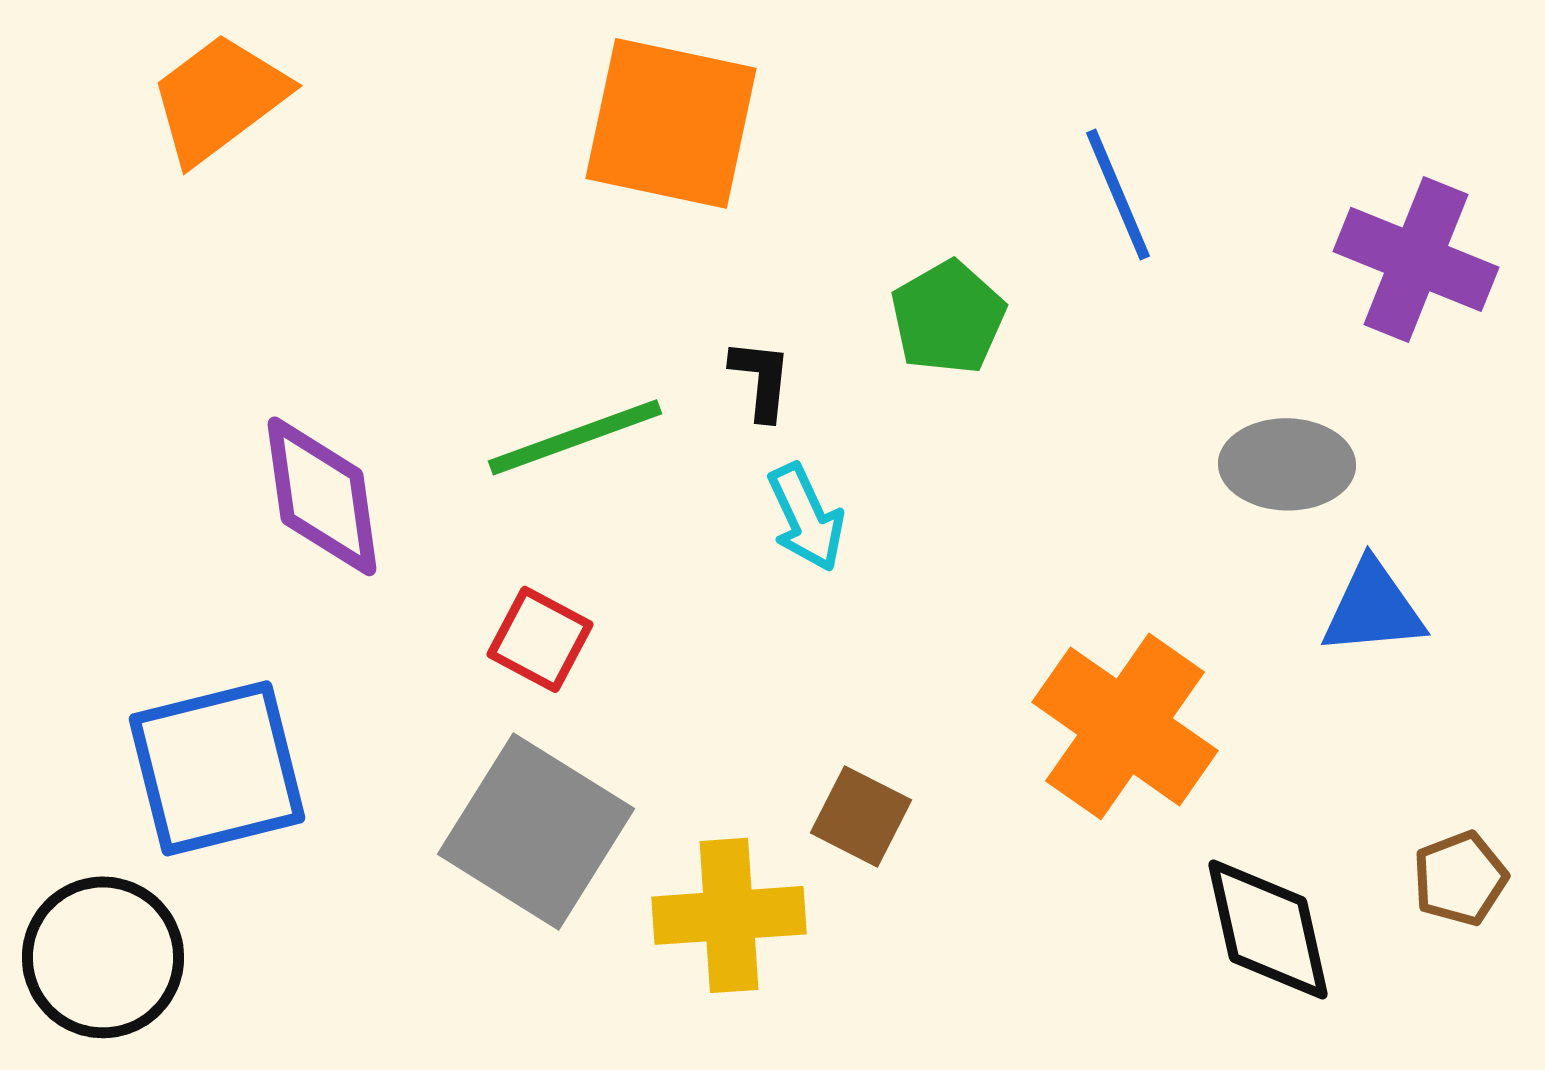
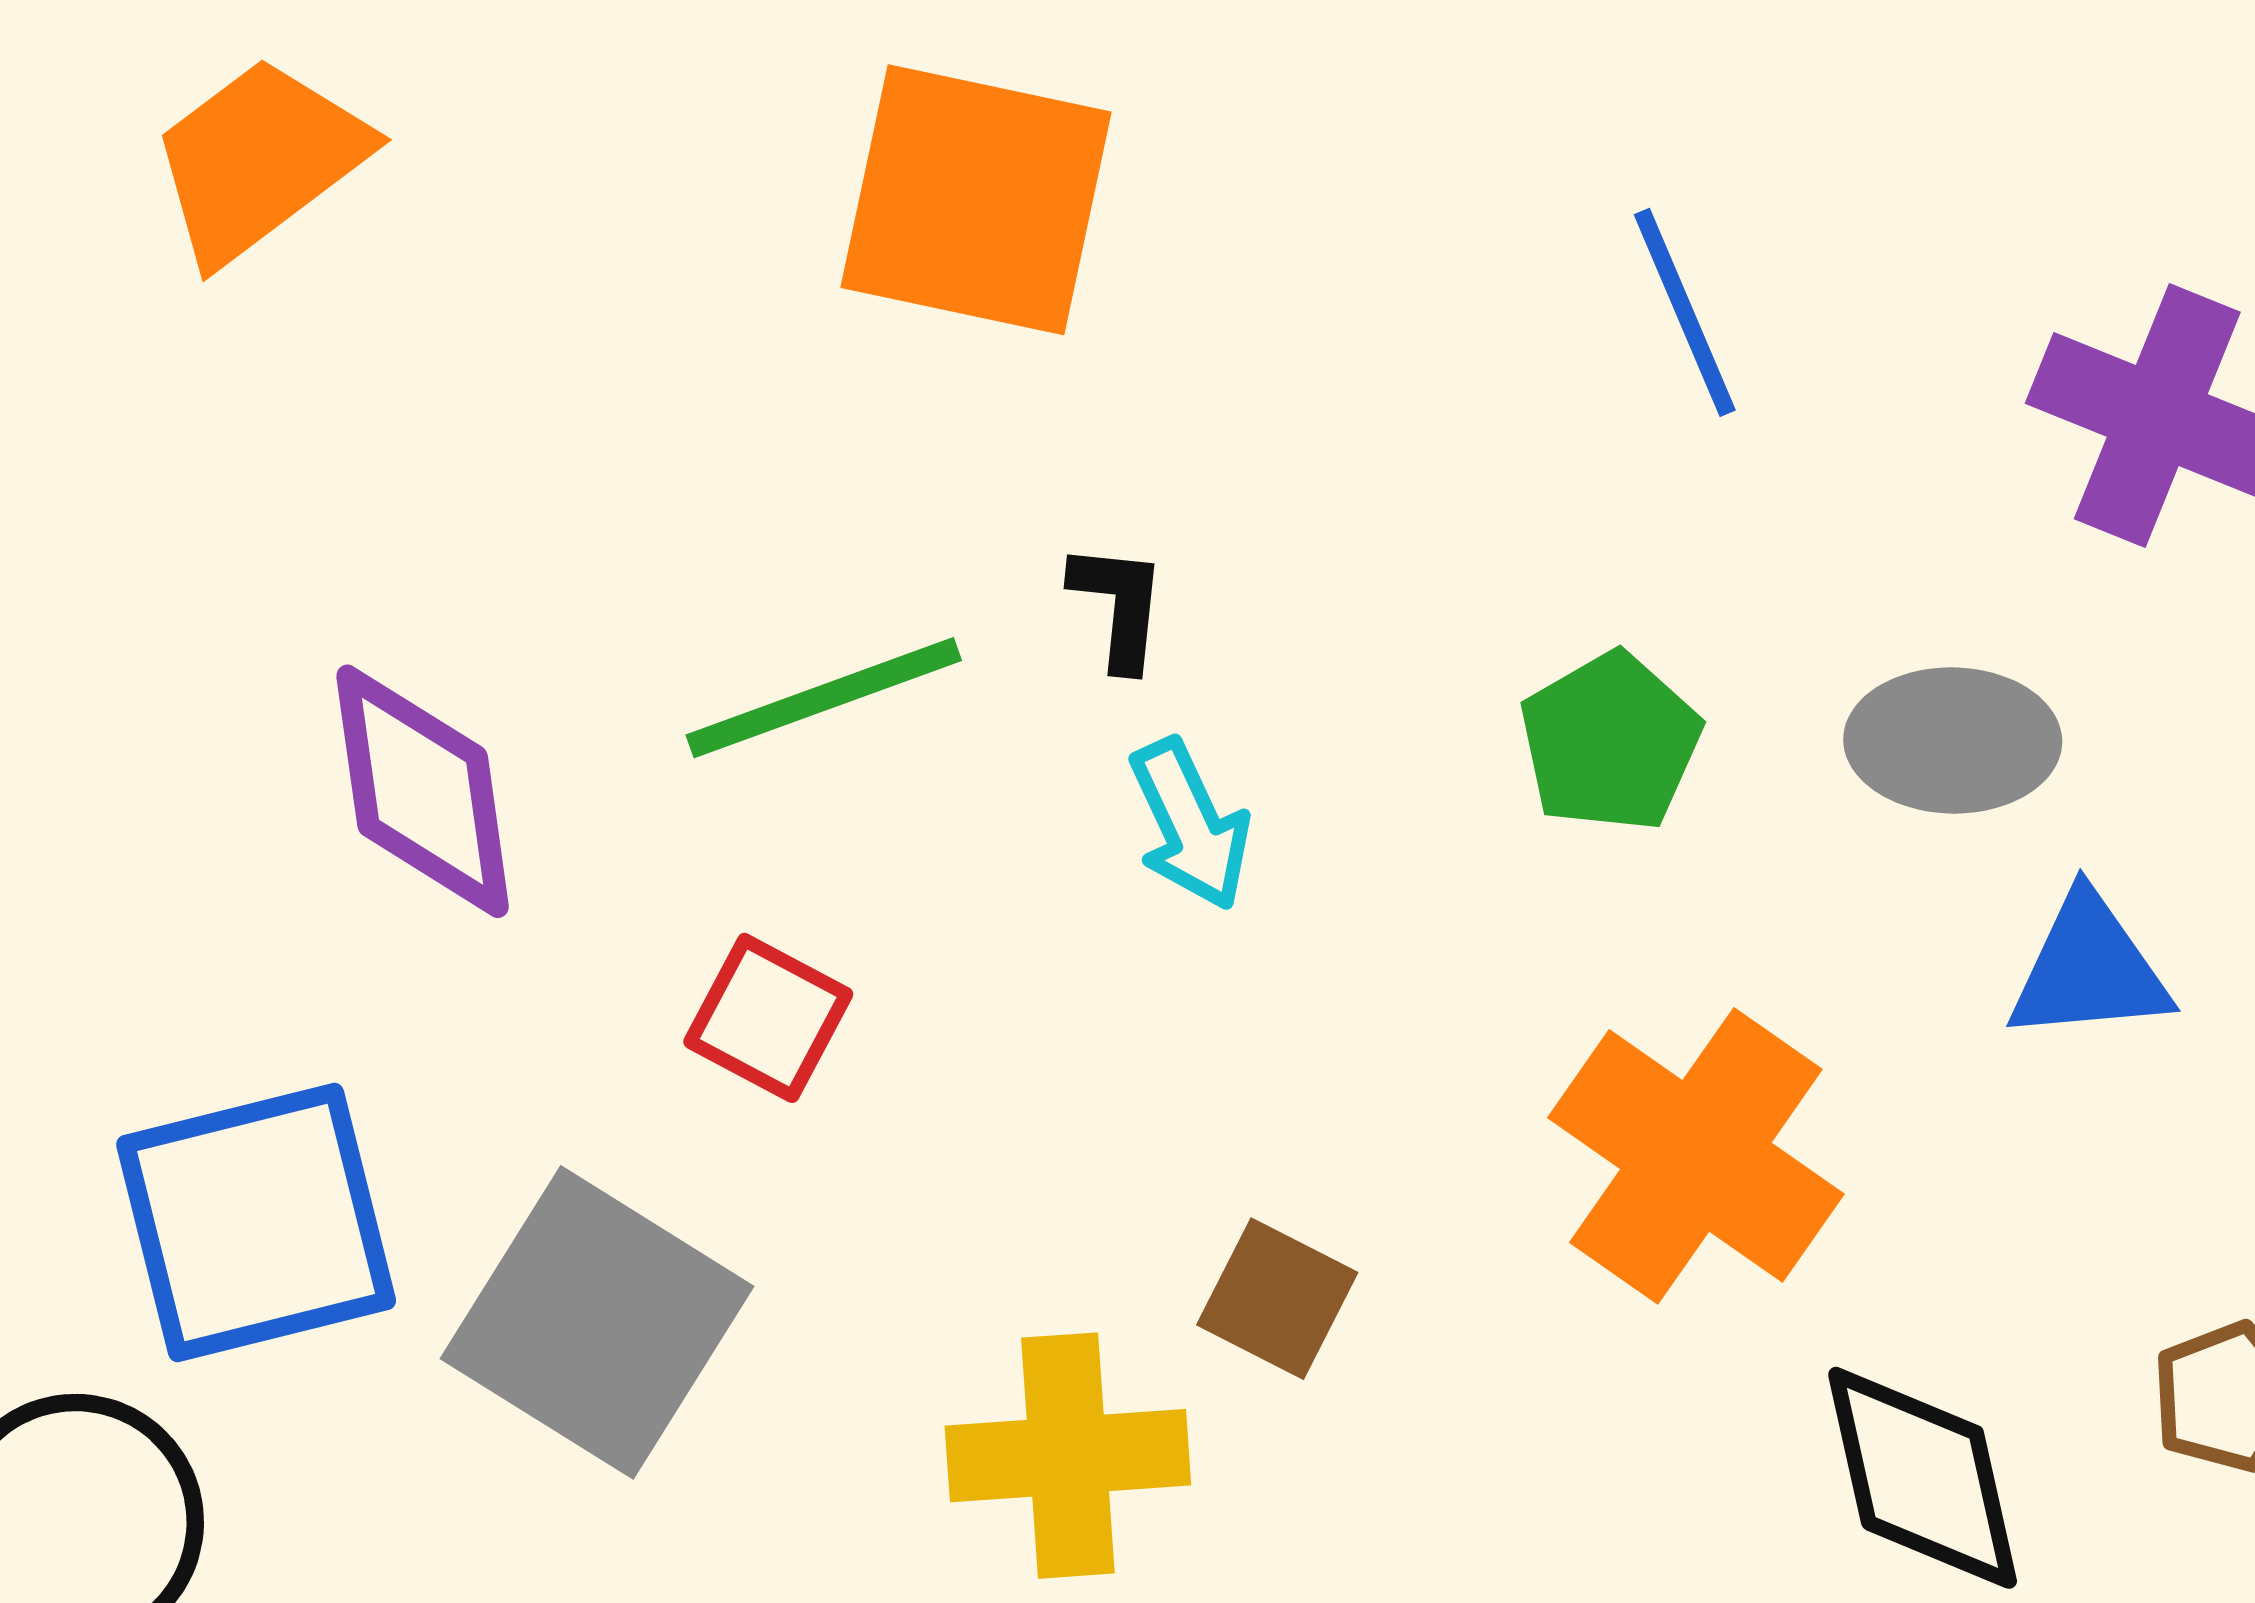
green pentagon: (948, 317) -> (1610, 742), moved
gray square: (536, 831) -> (597, 1322), moved

